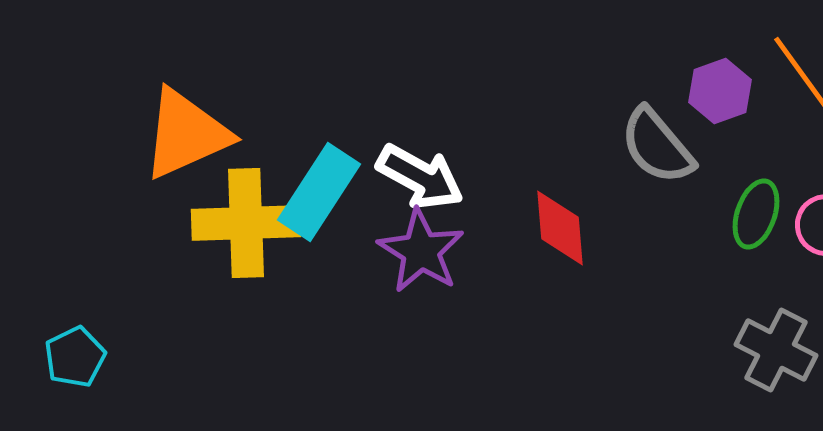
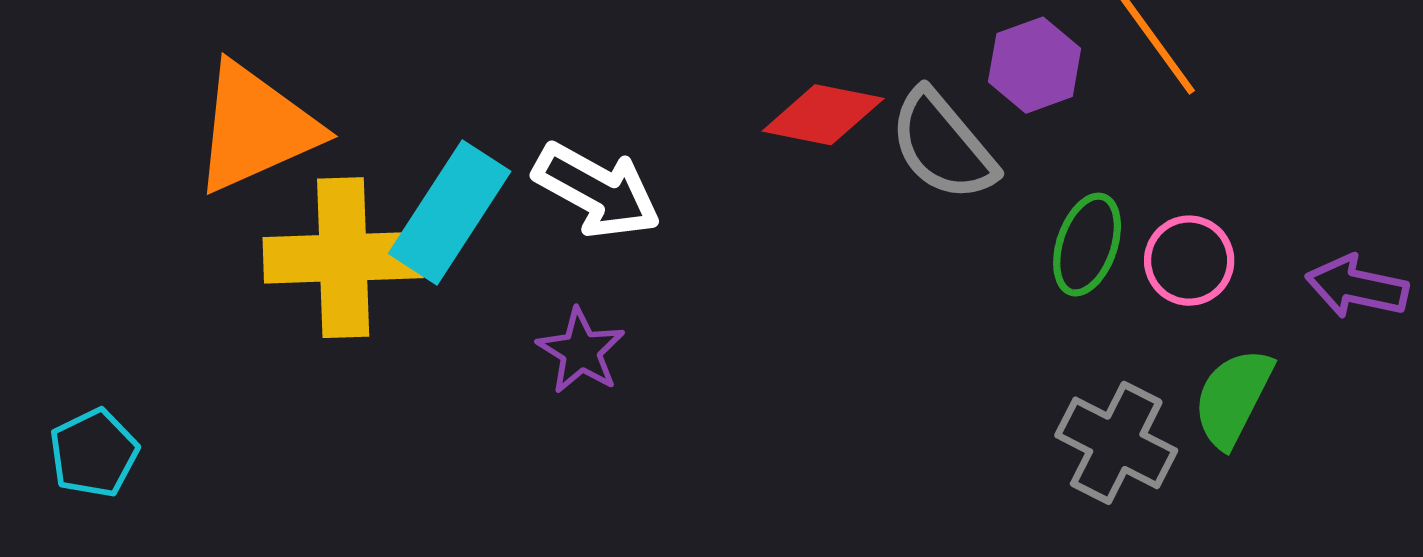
red diamond: (560, 228) -> (823, 115), moved, turned -74
purple star: (421, 251) -> (581, 351), moved, size x0.7

